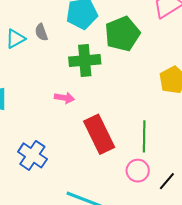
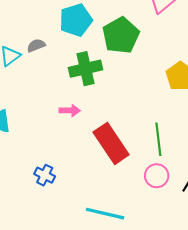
gray semicircle: (41, 32) -> (36, 45), turned 96
blue cross: (32, 155) -> (45, 175), size x0.7

